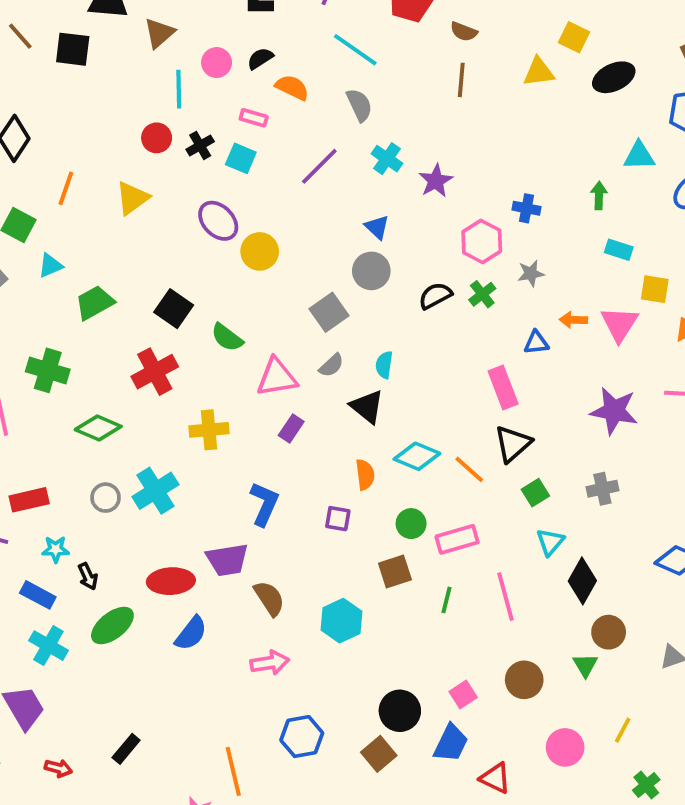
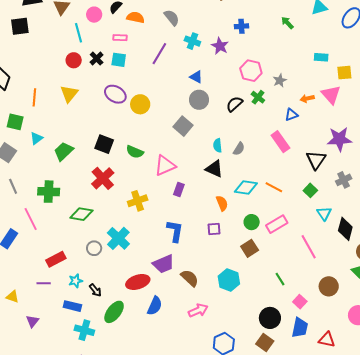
green arrow: (599, 196) -> (287, 23), moved, turned -32
blue cross: (527, 208) -> (241, 26), moved
gray semicircle: (331, 365) -> (239, 149), moved
black triangle: (513, 444) -> (316, 160), moved
green line: (446, 600) -> (280, 279), moved, turned -32

